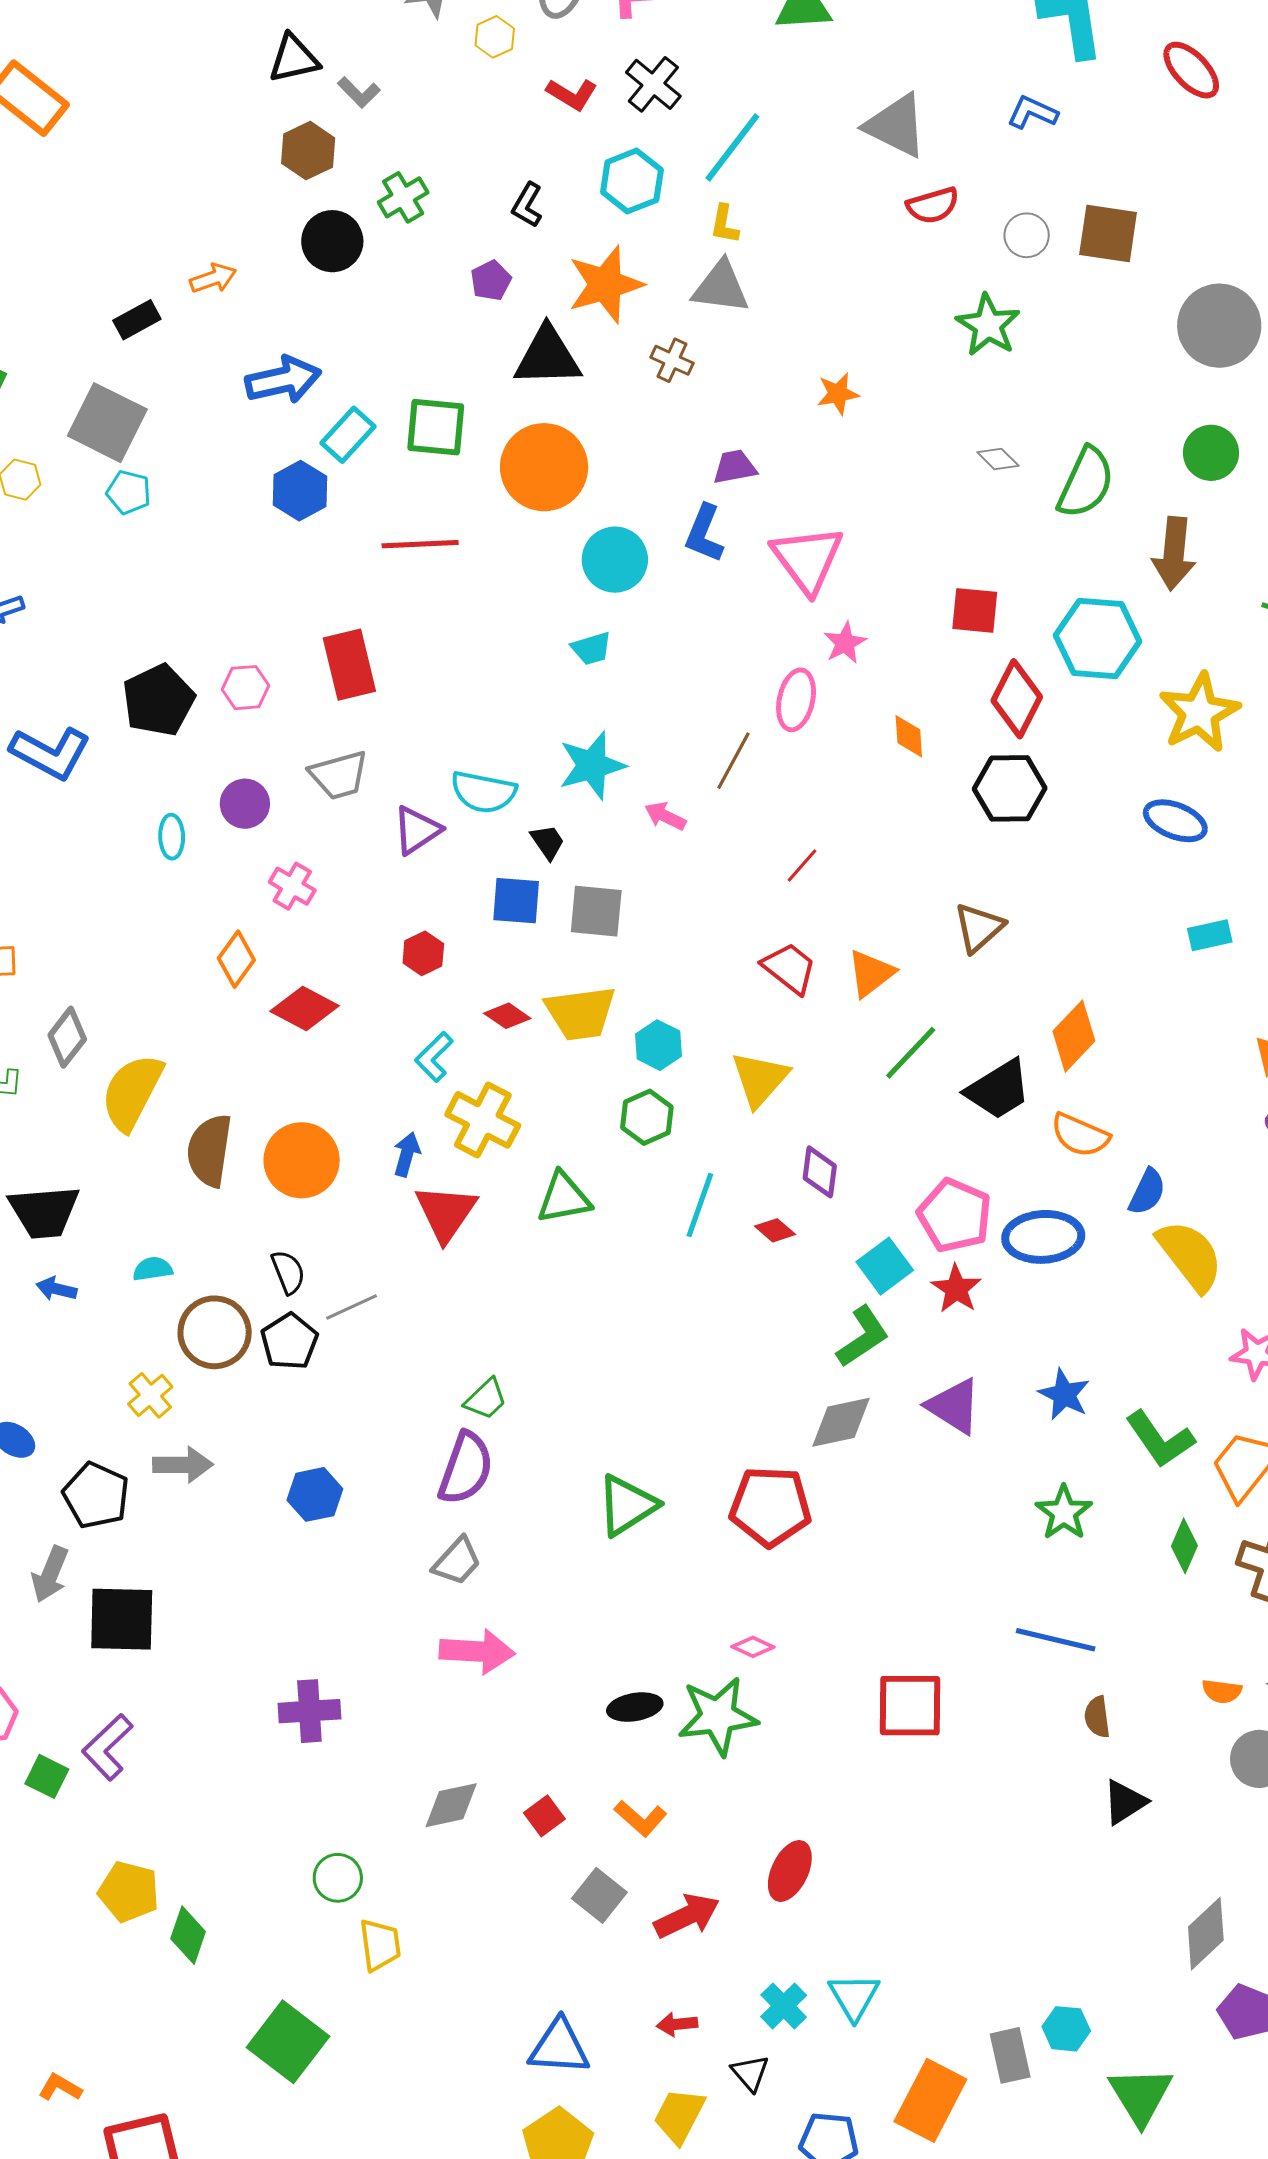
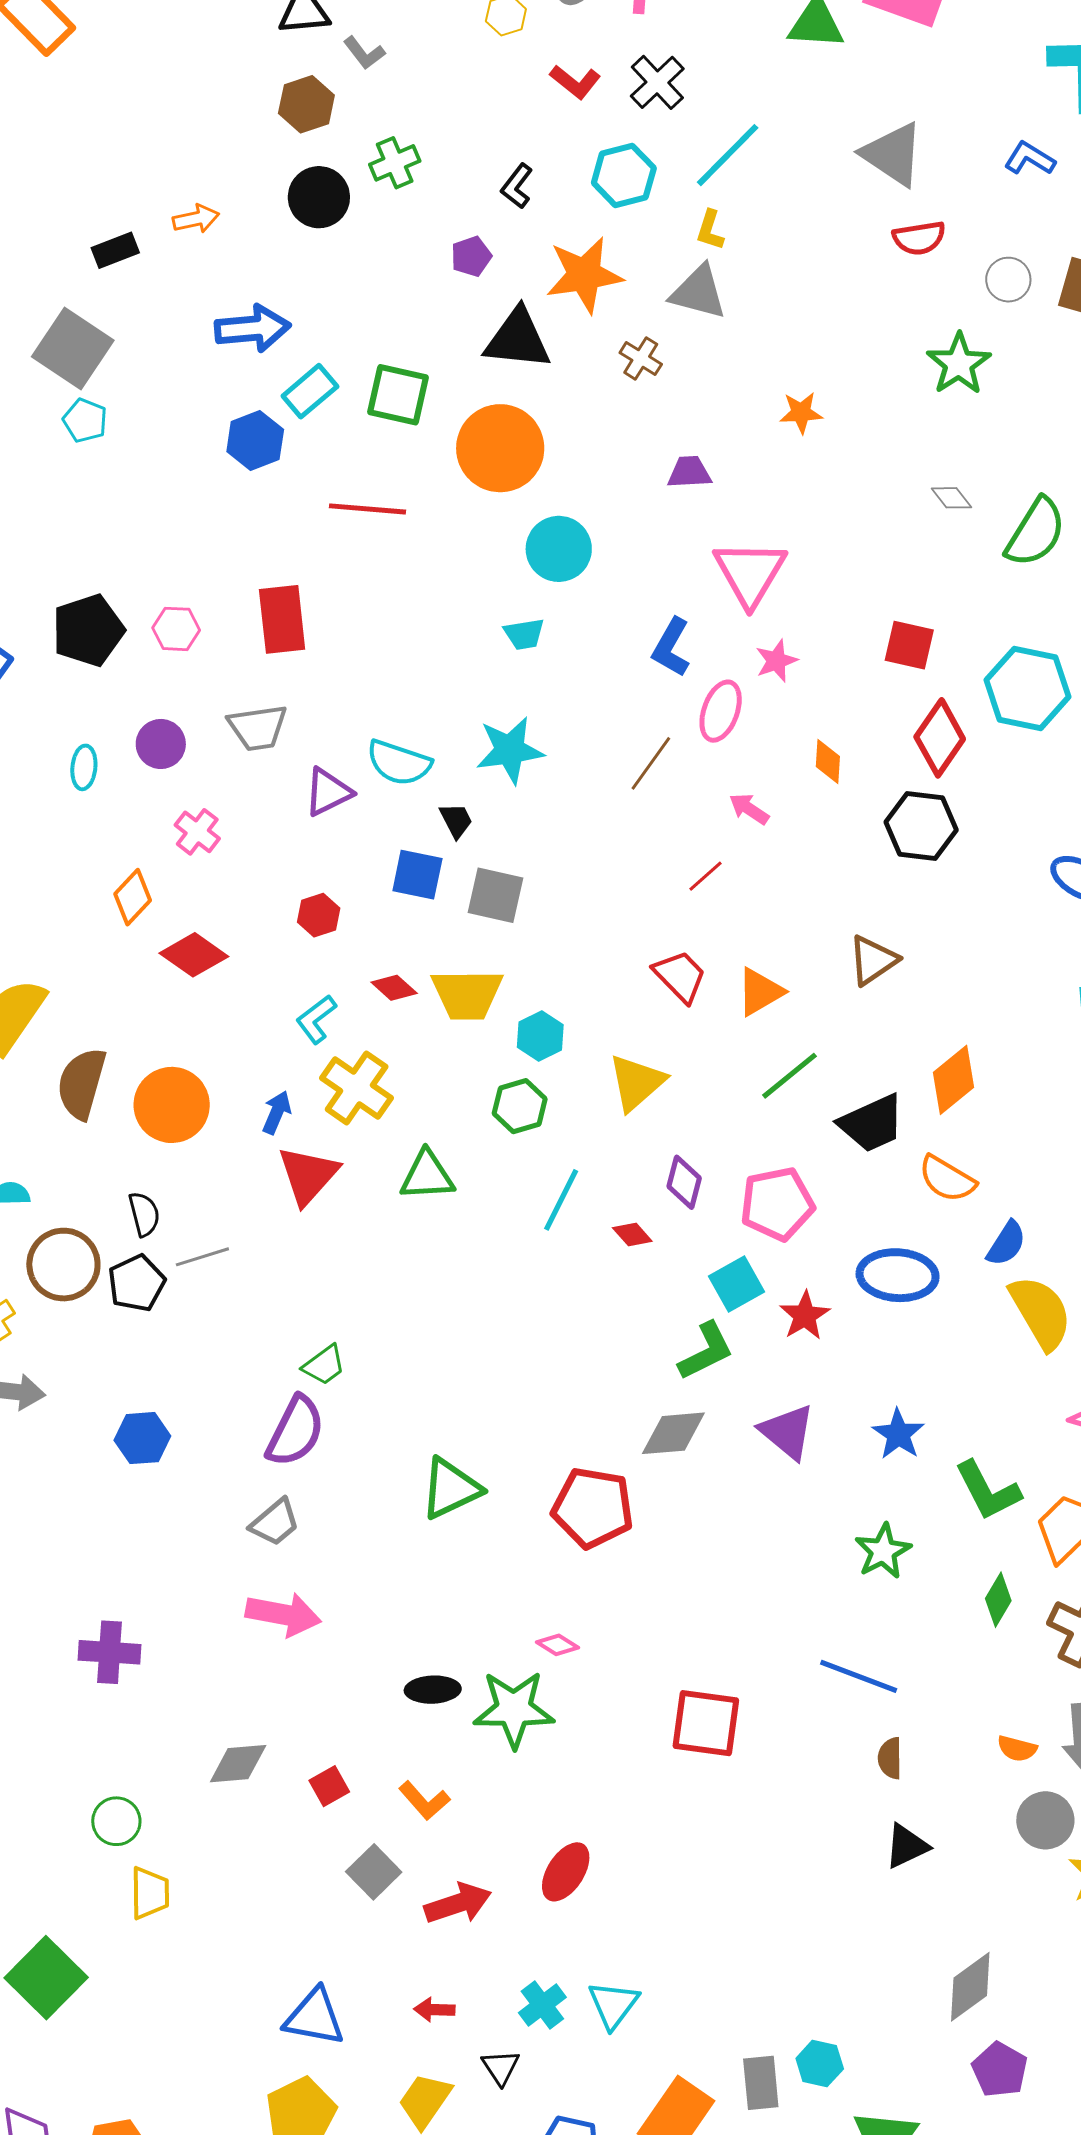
blue L-shape: (704, 534) -> (671, 647), moved
pink arrow: (665, 816) -> (749, 809), moved
pink pentagon: (955, 1215) -> (777, 1204), moved, turned 30

